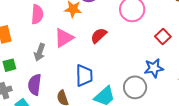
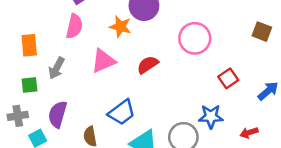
gray arrow: (40, 52) -> (57, 68), moved
blue trapezoid: (84, 76) -> (122, 112), turned 45

